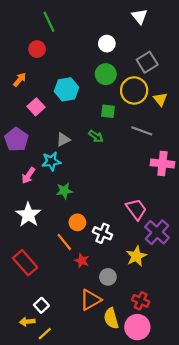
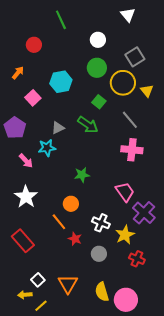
green line: (49, 22) -> (61, 20), moved
green square: (108, 111) -> (99, 102), turned 32
gray line: (142, 131) -> (130, 120), turned 30
green arrow: (96, 136) -> (88, 125), size x1.5
pink cross: (162, 164) -> (132, 150), moved
pink arrow: (28, 176) -> (26, 161), turned -77
green star: (64, 191) -> (82, 175), moved
white cross: (102, 233) -> (101, 223), moved
orange triangle: (90, 300) -> (68, 284), moved, turned -30
red cross: (141, 301) -> (137, 259), moved

